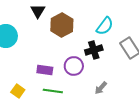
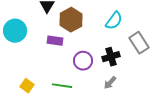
black cross: (94, 50) -> (111, 57), moved
purple rectangle: (45, 70) -> (55, 41), moved

